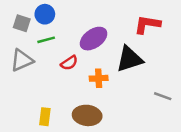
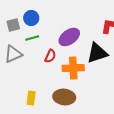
gray square: (22, 23) -> (13, 25), turned -32
red semicircle: (69, 63) -> (50, 56), turned -32
orange cross: (99, 78) -> (73, 68), size x1.5

